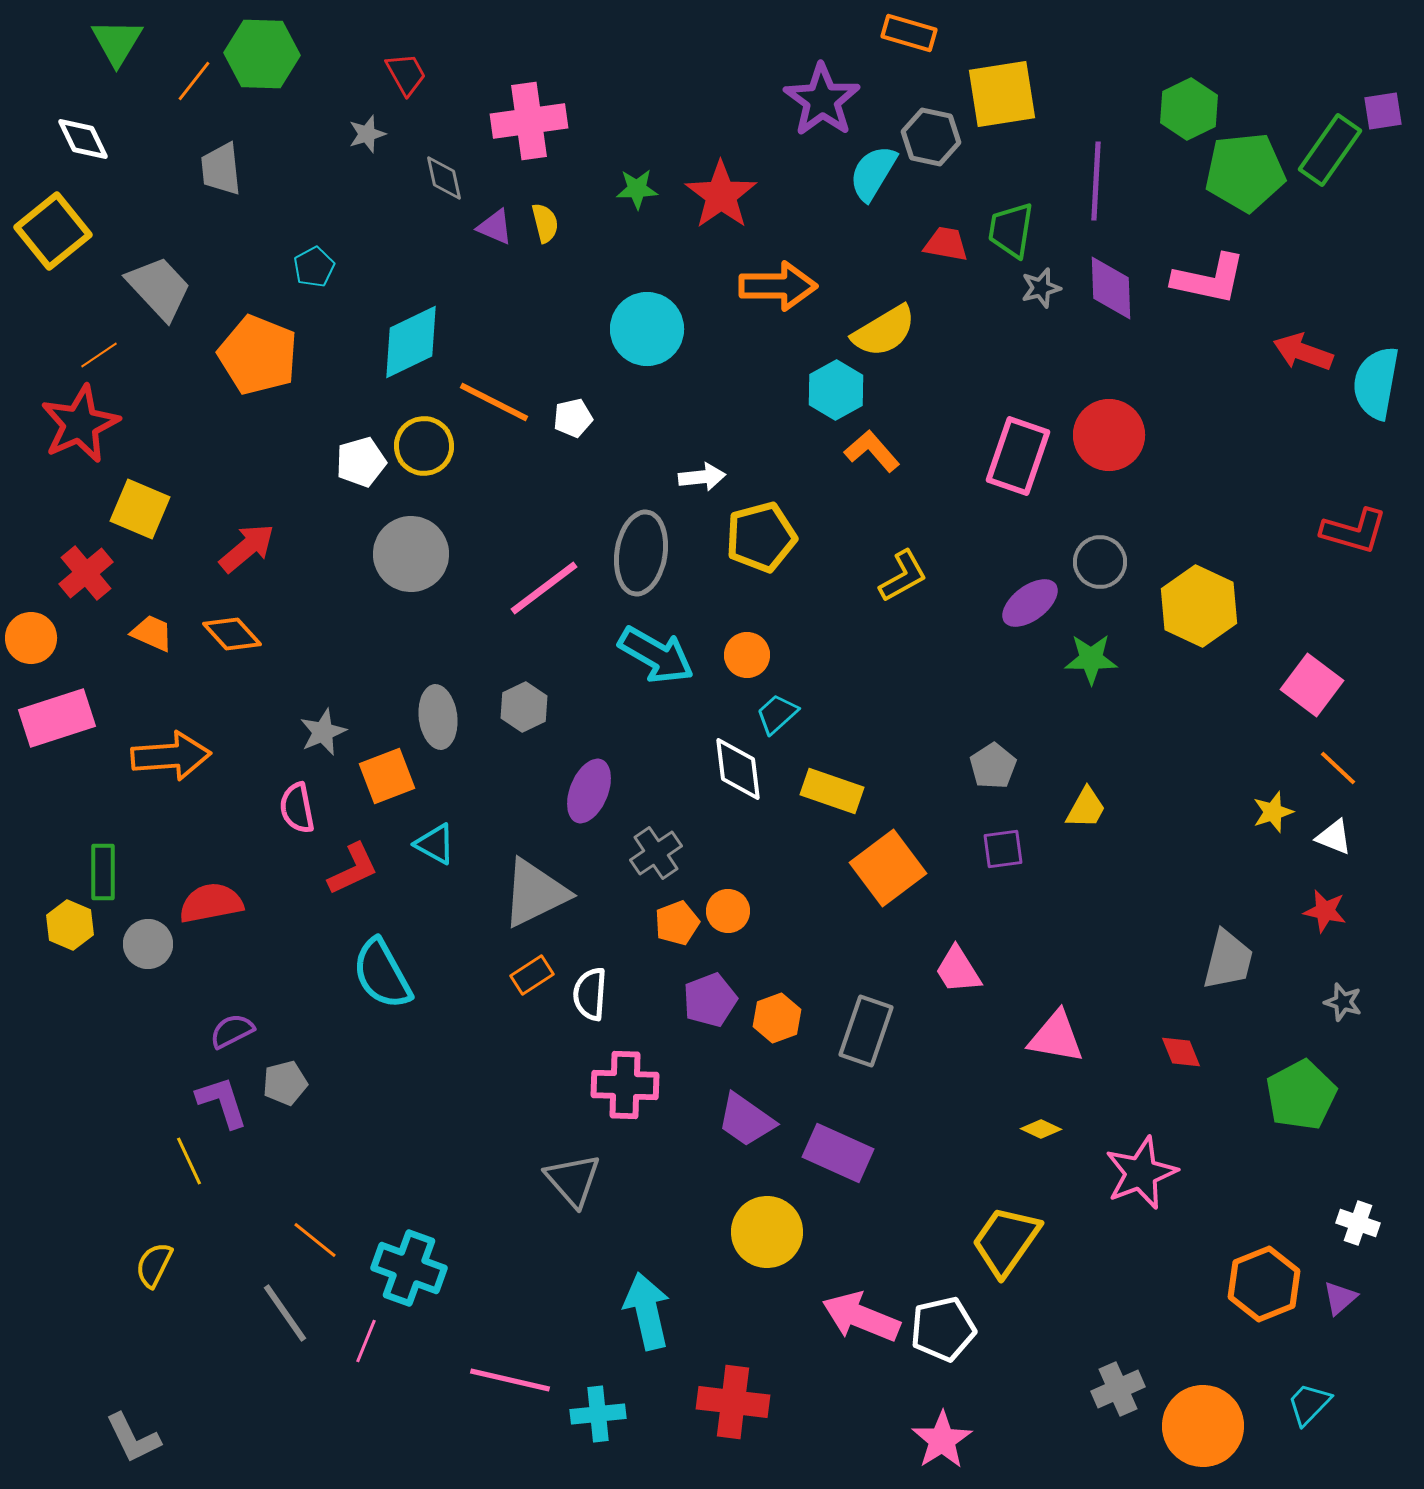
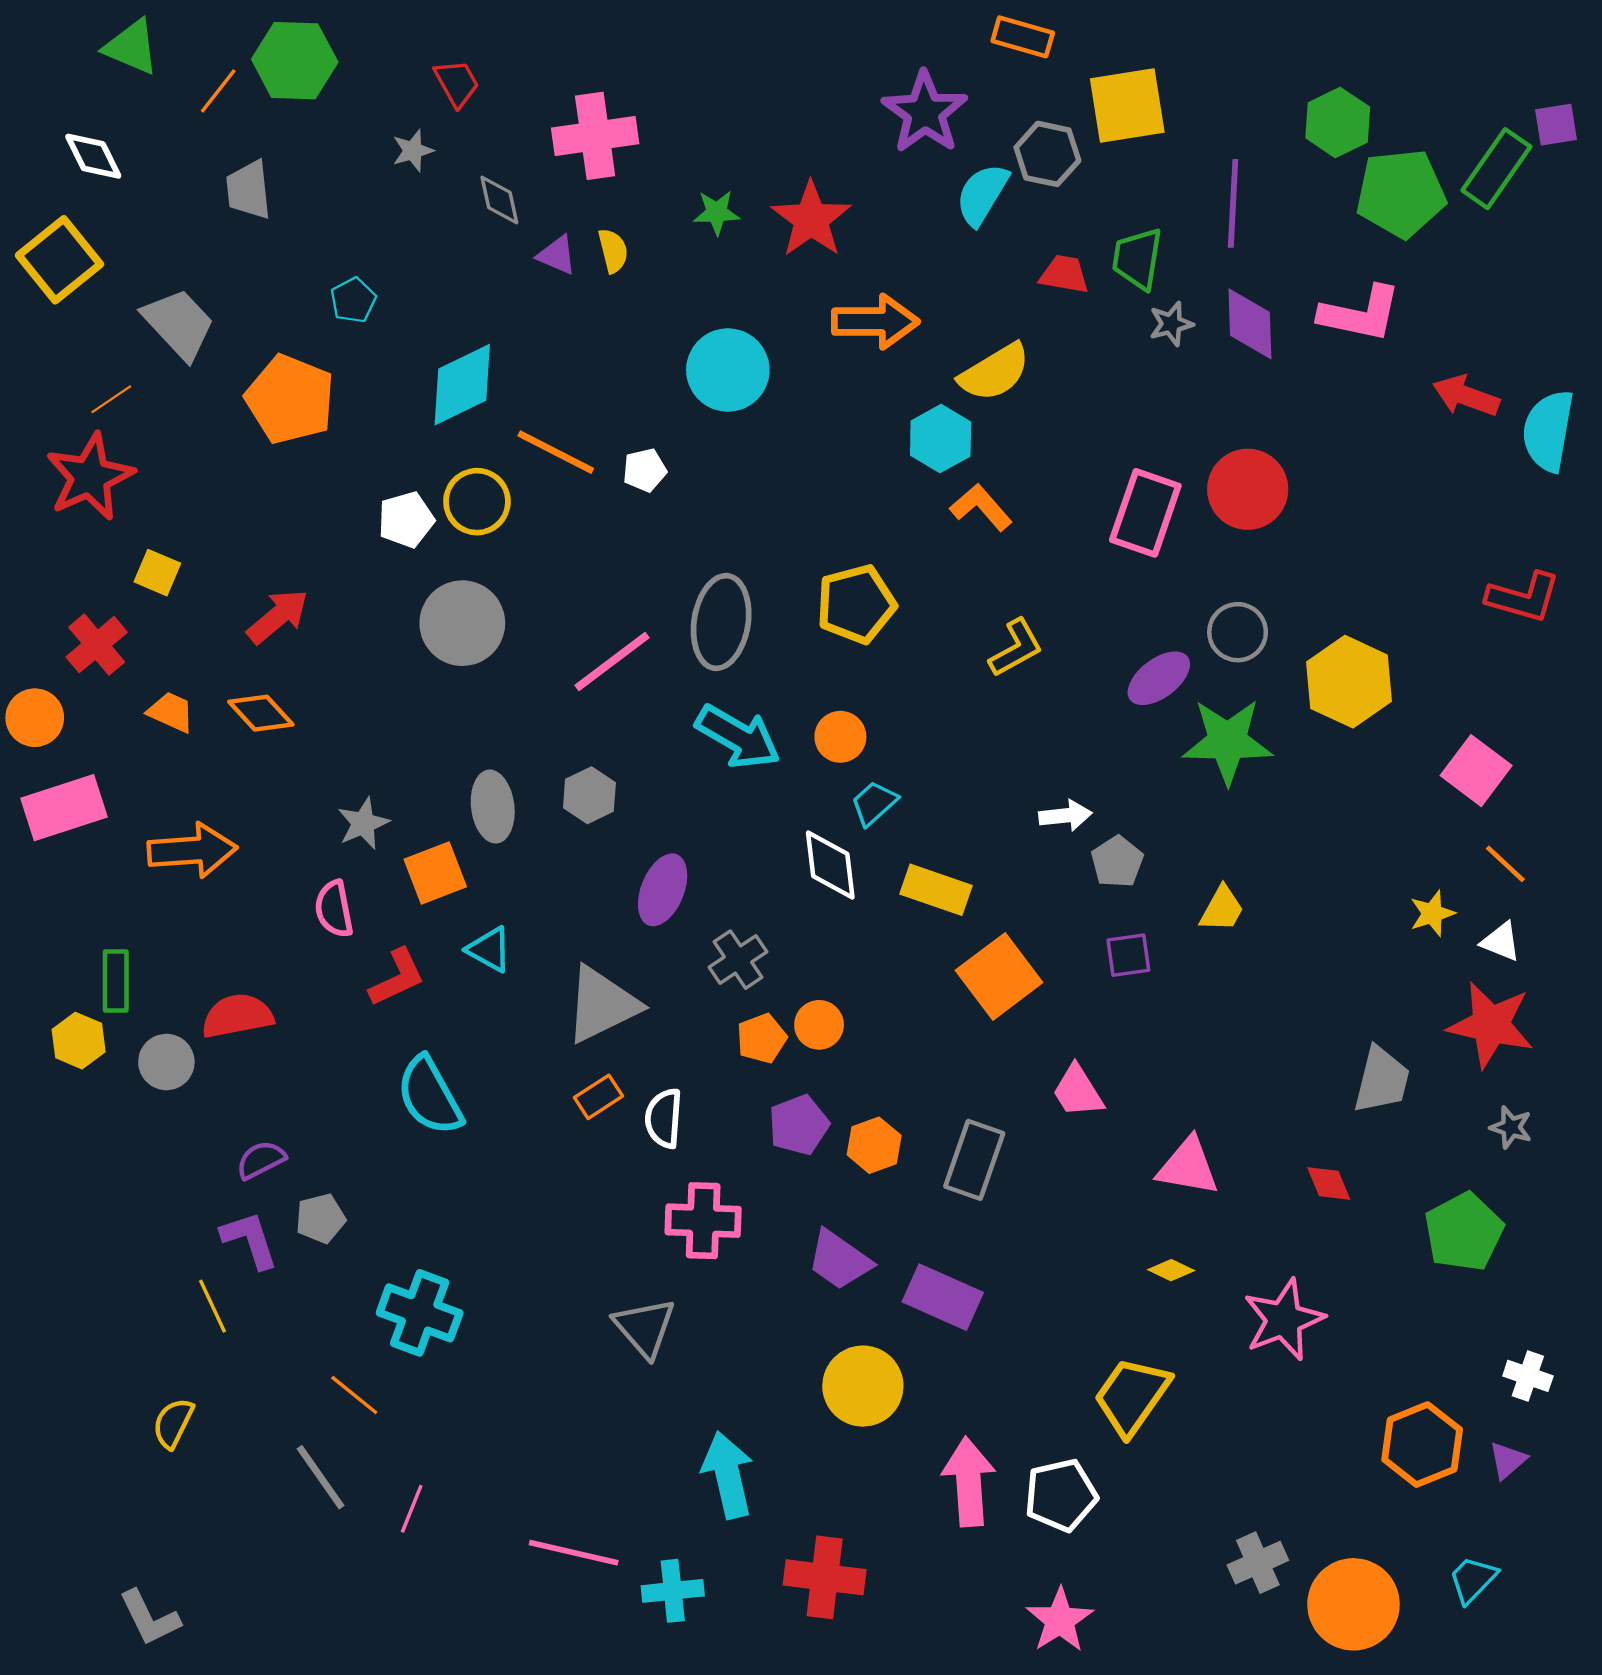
green triangle: (117, 42) -> (132, 47), turned -38
white arrow: (702, 477) -> (1065, 816), moved
yellow square: (140, 509) -> (157, 573), size x0.7
green star: (1091, 659) -> (1227, 741), size x1.5
red star: (1325, 911) -> (1491, 1025), size x1.8
cyan cross: (409, 1268) -> (420, 1313), moved
pink arrow: (861, 1317) -> (969, 1482), turned 64

